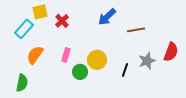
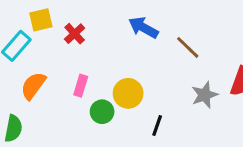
blue arrow: (107, 17) -> (143, 28), turned 72
brown line: (136, 30) -> (188, 47), turned 54
black line: (125, 70) -> (157, 125), moved

